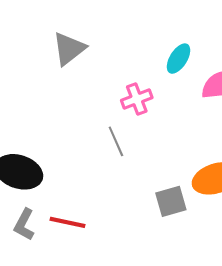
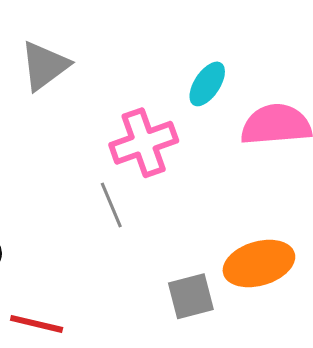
pink cross: (137, 99) -> (144, 143), size x1.4

